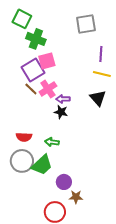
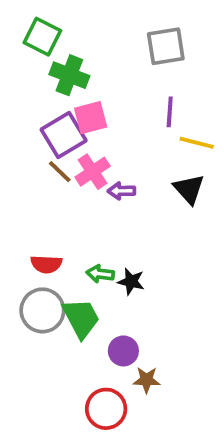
purple line: (101, 54) -> (170, 112), moved
black star: (61, 112) -> (131, 282), moved
green trapezoid: (42, 165) -> (81, 318), turned -75

